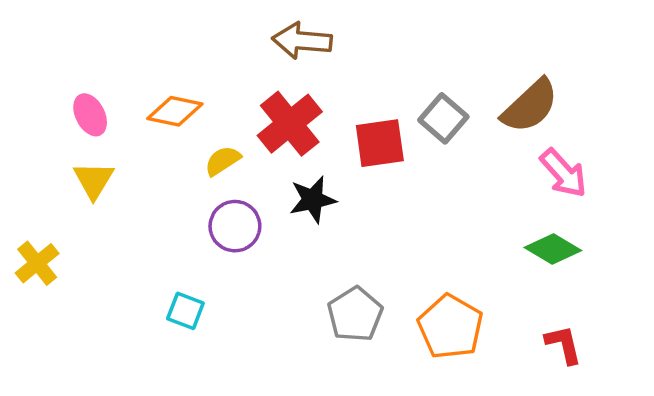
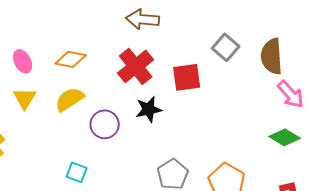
brown semicircle: (530, 106) -> (272, 56), turned 129
gray square: (443, 118) -> (226, 47), moved
yellow semicircle: (223, 161) -> (70, 99), moved, size x1.4

